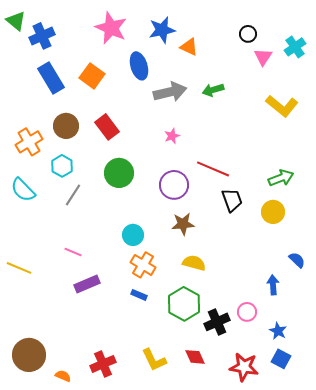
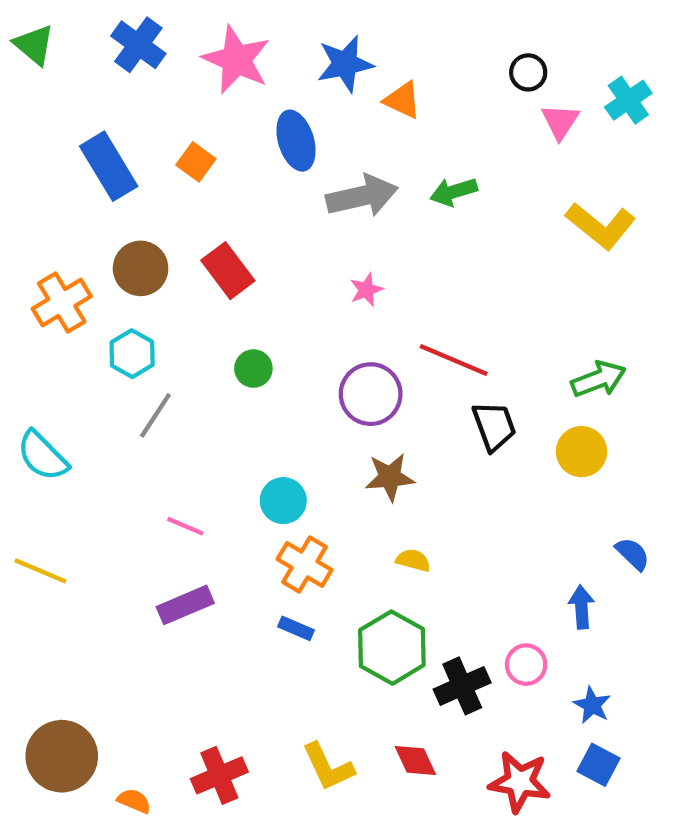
blue cross: (42, 36) -> (138, 45), moved, turned -30
orange square: (92, 76) -> (196, 162), size x0.7
green circle: (119, 173) -> (253, 369), size x0.6
cyan semicircle: (23, 190) -> (43, 456), moved
pink line: (73, 252) -> (185, 526), moved
yellow semicircle: (194, 263) -> (413, 560), size x0.7

